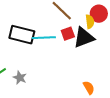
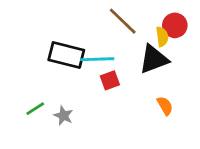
red square: (68, 34) -> (110, 80), moved
orange semicircle: (89, 88) -> (165, 106), moved

